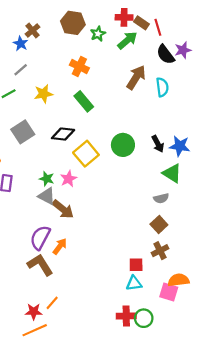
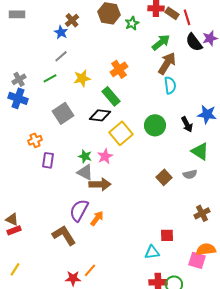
green arrow: (127, 40) -> (161, 42), moved
orange cross: (79, 66) -> (119, 69), moved, turned 30
cyan semicircle: (162, 87) -> (170, 85), moved
green rectangle: (84, 101) -> (111, 96), moved
blue star: (180, 146) -> (207, 114), moved
brown arrow: (63, 209) -> (100, 184), turned -40
brown square: (159, 224) -> (164, 177), moved
brown cross: (160, 251) -> (202, 213), moved
brown L-shape: (40, 265) -> (64, 235), moved
cyan triangle: (134, 283) -> (152, 252), moved

